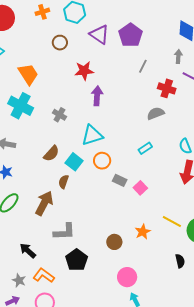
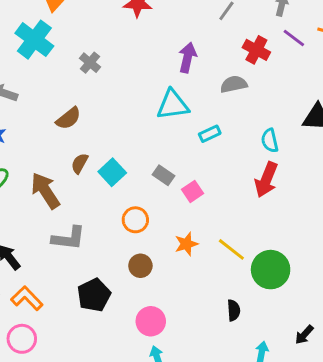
purple arrow: (97, 96) -> (187, 58), moved
cyan triangle: (92, 135) -> (173, 105), moved
orange circle: (102, 161) -> (135, 220), moved
cyan square: (74, 162) -> (112, 172), moved
brown arrow: (44, 203) -> (45, 191), turned -70
orange star: (143, 232) -> (186, 244), moved
black pentagon: (77, 260) -> (94, 295), moved

